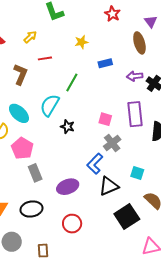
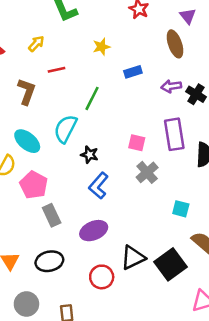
blue L-shape: (95, 164) -> (99, 186), moved
black triangle: (109, 186) -> (133, 258), moved

